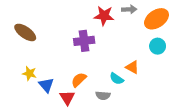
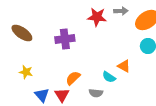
purple cross: (84, 41) -> (65, 39), moved
blue triangle: (46, 85) -> (42, 95), moved

